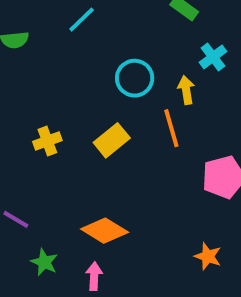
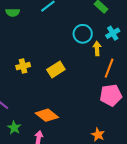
cyan circle: (135, 78) -> (83, 34), moved
orange line: (171, 128) -> (109, 68), moved, turned 30

